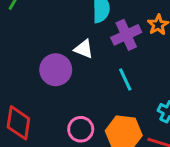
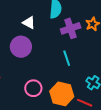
white triangle: (84, 49) -> (29, 23), moved

